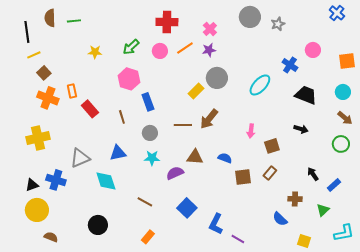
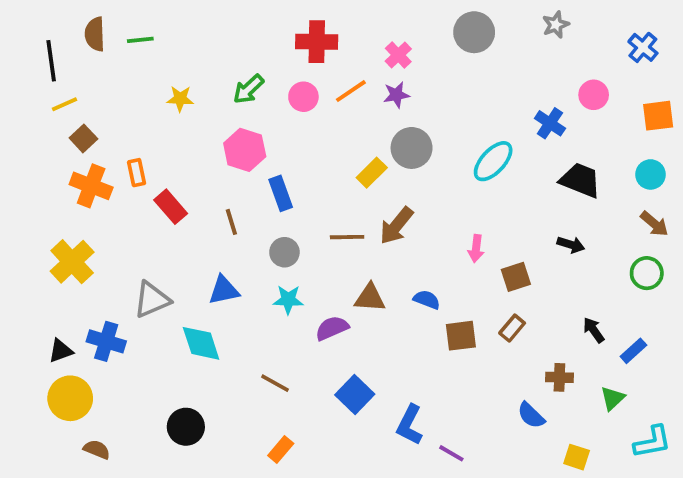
blue cross: (337, 13) -> (643, 47), moved
gray star: (278, 24) -> (556, 25), moved
yellow cross: (38, 138) -> (72, 262), turned -30

